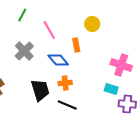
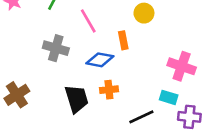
gray cross: (24, 51) -> (56, 48), turned -30
blue diamond: (58, 60) -> (100, 60), turned -40
black line: (67, 105) -> (141, 117), moved, turned -48

